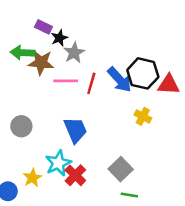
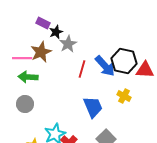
green arrow: (23, 53) -> (28, 77), moved
brown star: (41, 62) -> (41, 52), turned -30
pink line: (66, 81) -> (22, 58), moved
blue trapezoid: (75, 130) -> (93, 107), moved

